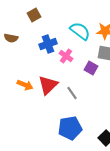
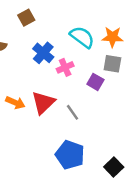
blue cross: (48, 44) -> (43, 53), turned -30
pink cross: (66, 56) -> (65, 67), turned 32
blue pentagon: (70, 128) -> (70, 155), turned 30

